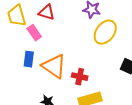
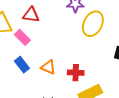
blue rectangle: (29, 59) -> (22, 65), turned -35
orange triangle: (54, 66) -> (48, 67), size x0.6

